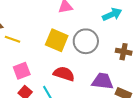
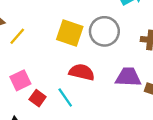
yellow line: (12, 39) -> (17, 36), turned -63
pink square: (22, 71) -> (20, 80), moved

